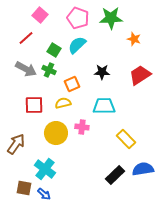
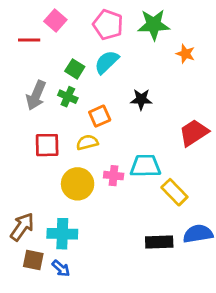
red line: (26, 38) -> (29, 40), moved, turned 42
gray arrow: (26, 69) -> (36, 95), turned 85
red trapezoid: (140, 75) -> (194, 133), moved
cyan trapezoid: (104, 106) -> (145, 166), moved
brown arrow: (16, 144) -> (22, 227), moved
cyan cross: (45, 169) -> (62, 234), turned -35
black rectangle: (115, 175) -> (159, 242), turned 42

